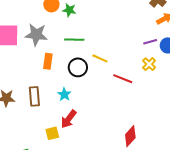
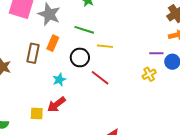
yellow line: (100, 58) -> (105, 46), moved, turned -35
red line: (123, 79) -> (100, 78), moved
brown rectangle: (34, 96) -> (33, 53), moved

